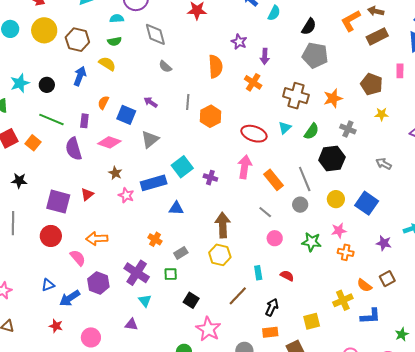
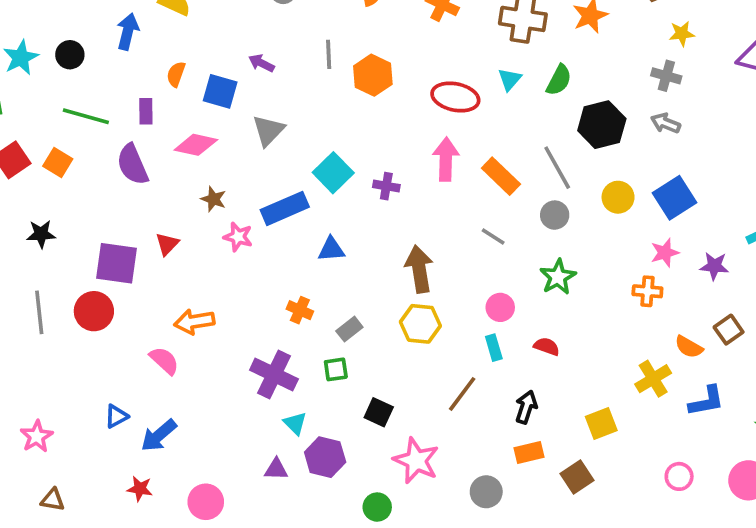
gray cross: (348, 129) -> (666, 76), moved
gray arrow: (384, 164) -> (666, 123), moved
blue square: (367, 203) -> (675, 198), turned 30
pink star: (339, 231) -> (665, 253), moved
red circle: (51, 236) -> (94, 311), moved
pink circle: (275, 238) -> (500, 307), moved
green star: (312, 242) -> (558, 277), moved, turned -30
purple hexagon: (98, 283) -> (325, 457), moved

